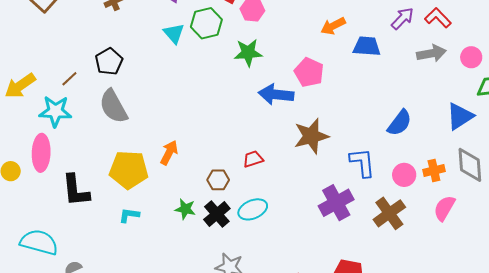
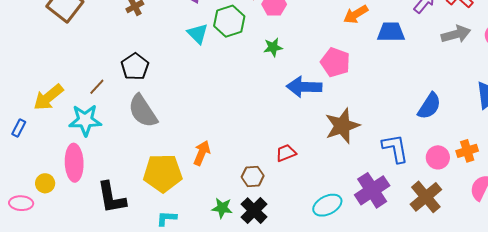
green star: (248, 53) -> (273, 47), size x0.7
cyan ellipse: (253, 209) -> (327, 205), moved

